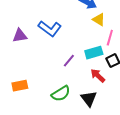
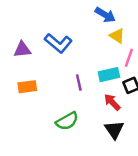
purple line: (69, 61) -> (79, 82), turned -56
orange rectangle: (20, 86) -> (27, 87), moved
black triangle: (89, 99) -> (114, 130), moved

